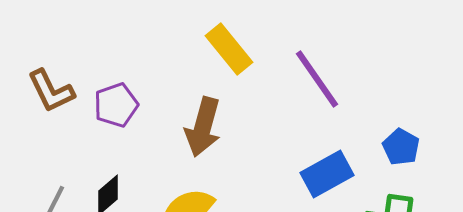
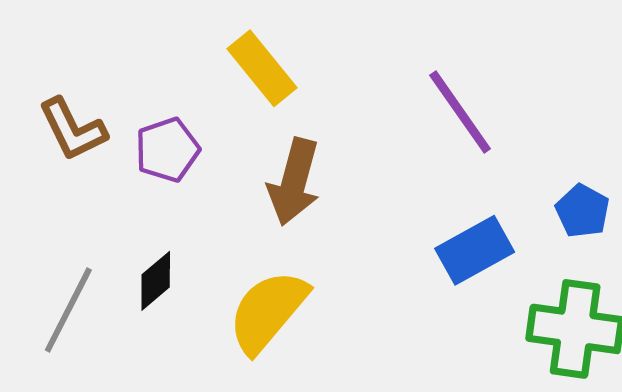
yellow rectangle: (229, 49) -> (262, 68), moved

